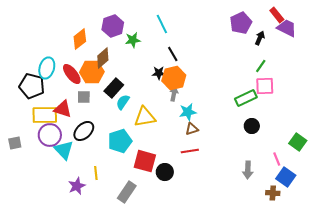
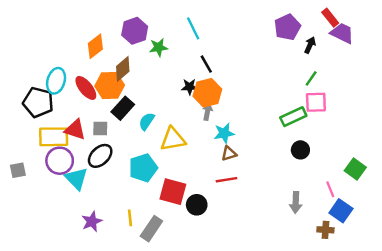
black rectangle: (114, 88) -> (123, 108), moved
gray square: (84, 97) -> (100, 128), moved
yellow line: (96, 173) -> (130, 218), moved

